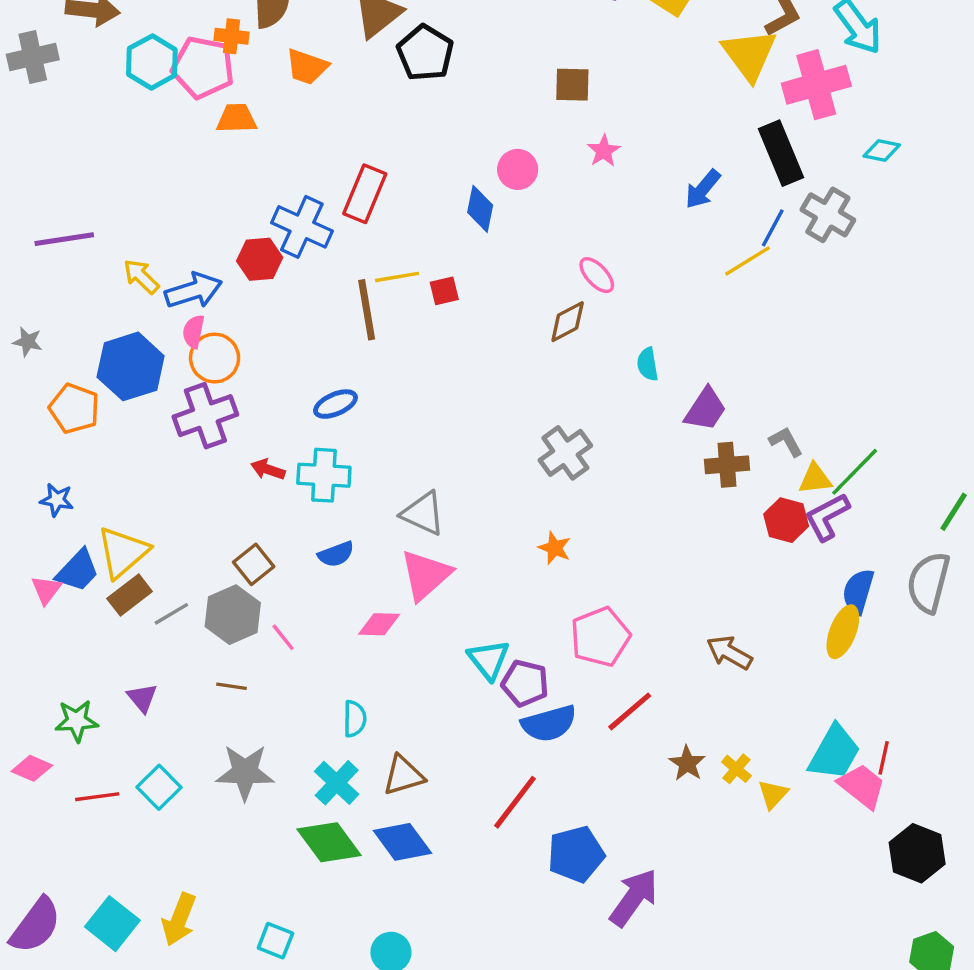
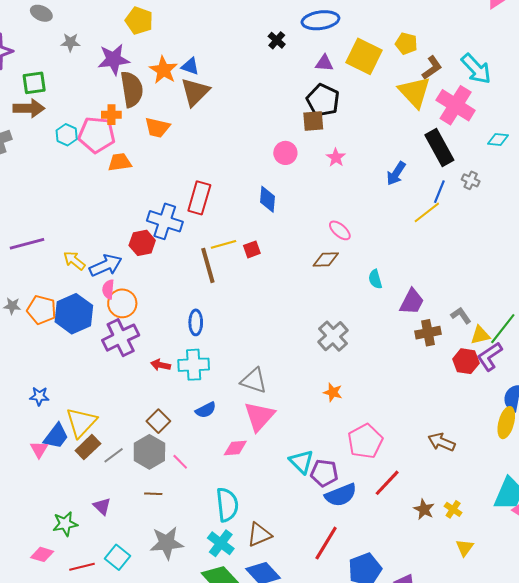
black pentagon: (425, 53) -> (323, 100), moved
cyan hexagon: (152, 62) -> (67, 135), size x0.7
pink cross: (816, 85) -> (456, 105), turned -36
pink circle: (518, 169) -> (285, 153), moved
gray cross: (828, 215) -> (471, 180), size x0.6
brown diamond: (568, 322) -> (326, 259), turned 32
blue ellipse: (335, 404) -> (196, 322), turned -60
orange pentagon: (74, 408) -> (42, 310), moved
cyan semicircle: (355, 719) -> (227, 505), size x1.6
yellow triangle: (773, 794) -> (465, 548), moved

